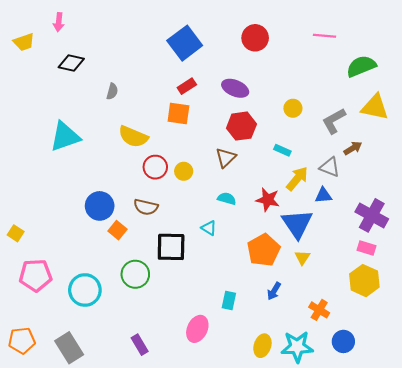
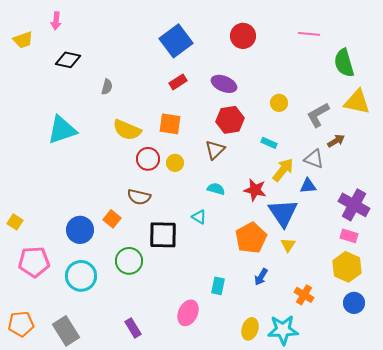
green semicircle: (361, 66) -> (344, 63), turned -84
orange square: (178, 113) -> (170, 124), moved
blue circle: (100, 206) -> (80, 230), moved
blue circle: (343, 341) -> (354, 303), moved

